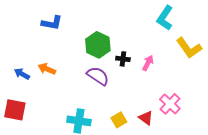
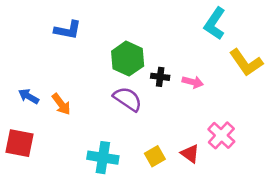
pink arrow: (148, 63) -> (193, 82), turned 77
orange arrow: (47, 69) -> (61, 104), moved, turned -150

